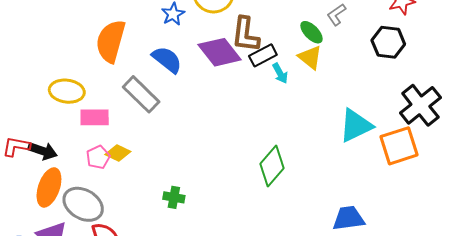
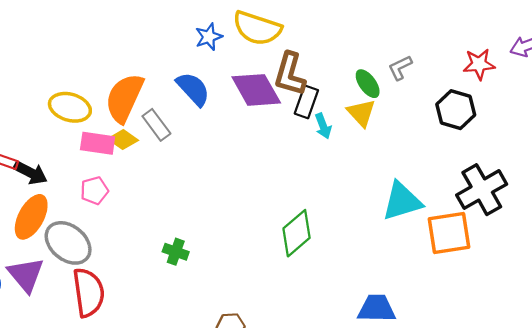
orange semicircle: (111, 41) -> (124, 98), moved
black rectangle: (263, 55) -> (306, 102), turned -52
gray rectangle: (141, 94) -> (156, 125), size x0.7
yellow diamond: (118, 153) -> (123, 140), moved

